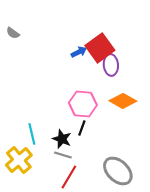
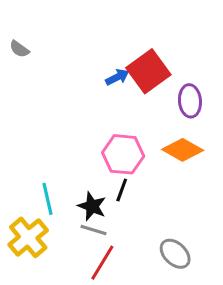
purple ellipse: (111, 65) -> (190, 101), moved
gray ellipse: (118, 171) -> (175, 254), size x0.7

